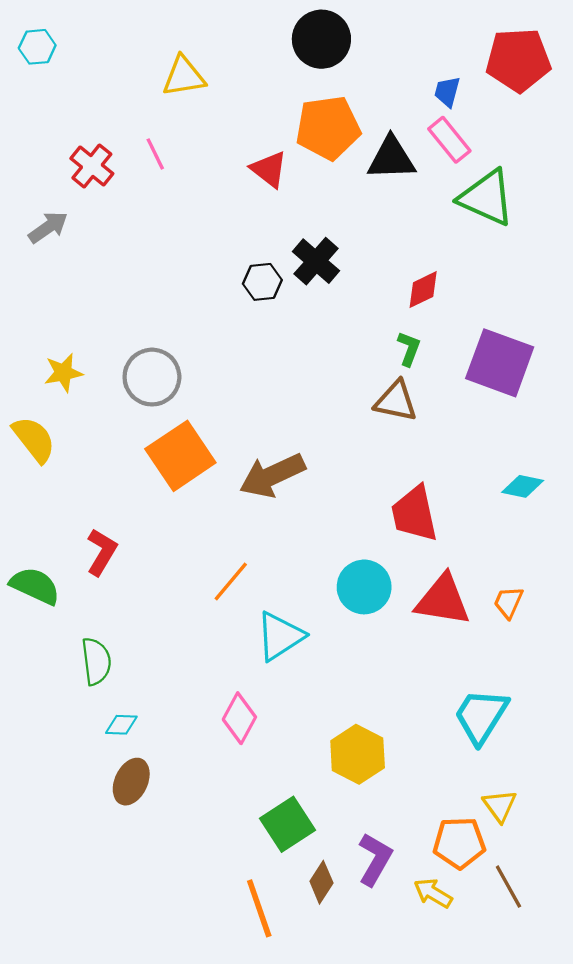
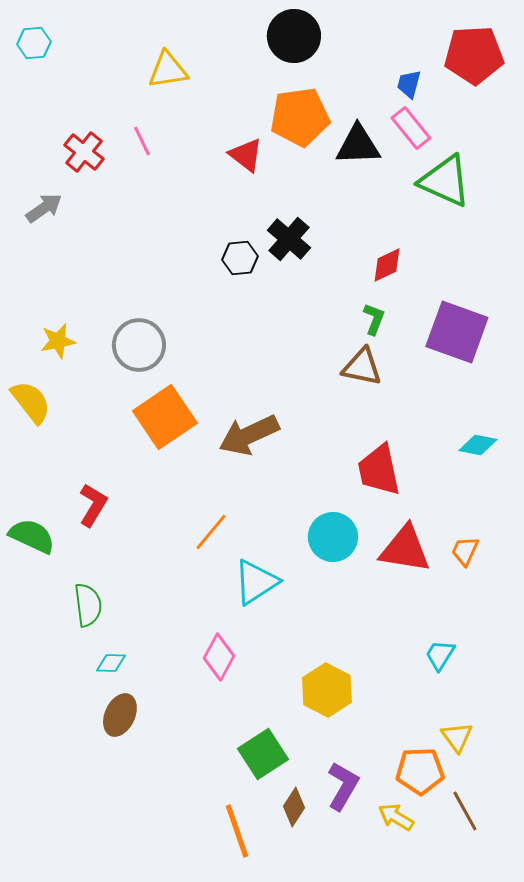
cyan trapezoid: (481, 716) -> (440, 655), size x0.6

